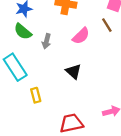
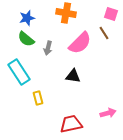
pink semicircle: (81, 36) -> (80, 43), size x1.4
black triangle: (73, 71) -> (73, 76), turned -35

